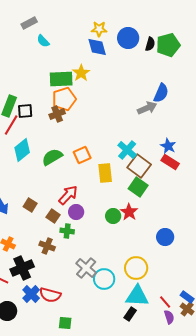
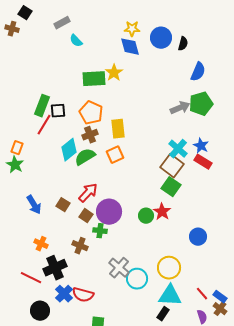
green pentagon: (168, 45) -> (201, 104), moved
blue semicircle: (161, 93) -> (198, 72), moved
orange pentagon: (64, 99) -> (91, 113), moved, turned -30
brown cross: (57, 114) -> (90, 135), moved
cyan diamond: (22, 150) -> (69, 150), moved
cyan cross: (127, 150) -> (178, 149), moved
yellow rectangle: (105, 173) -> (118, 129), moved
red arrow: (68, 195) -> (88, 193), moved
purple circle: (76, 212) -> (109, 212), size x1.6
red line: (165, 302) -> (202, 294), moved

